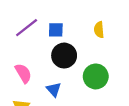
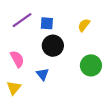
yellow semicircle: (99, 30) -> (84, 25), turned 40
green circle: (96, 76) -> (91, 65), moved

